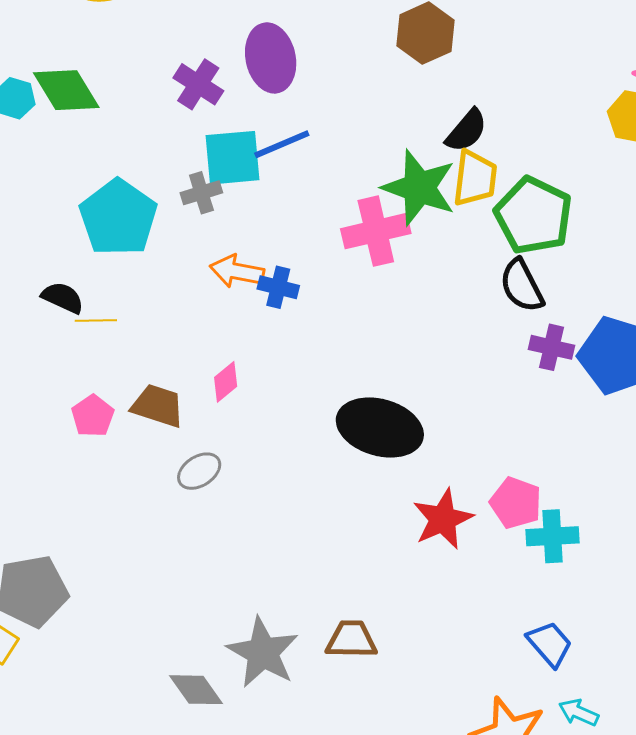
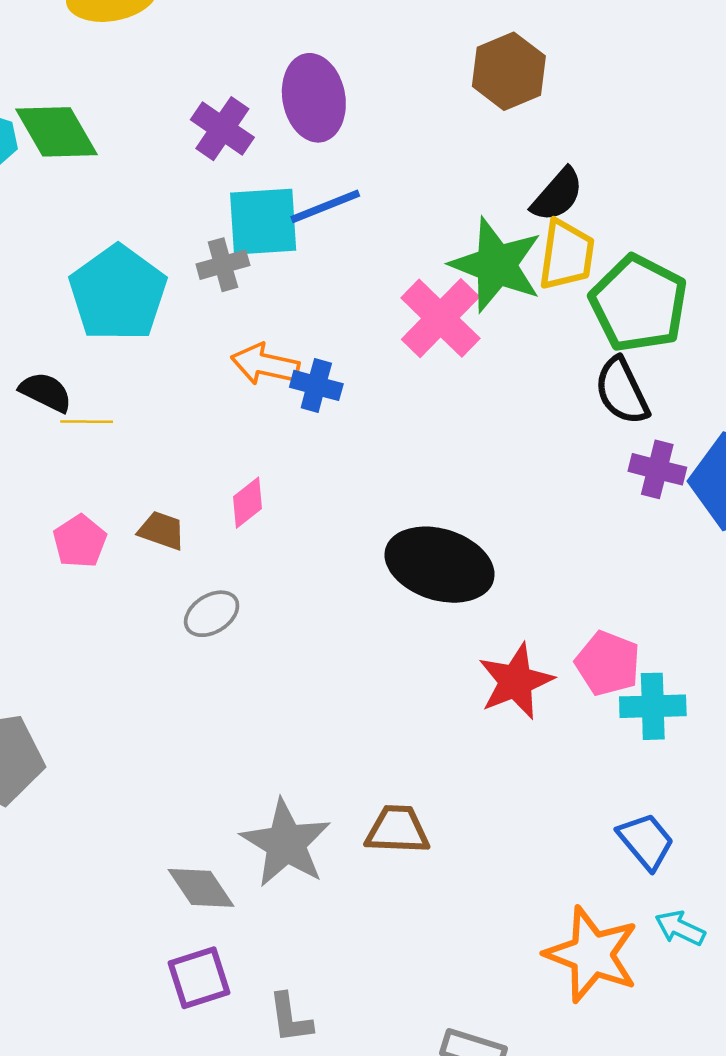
pink cross: (376, 231) -> (440, 318), turned -34
brown trapezoid: (158, 406) -> (162, 531), size x0.7

